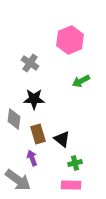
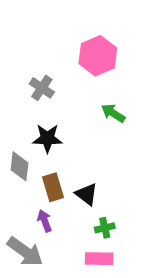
green arrow: (81, 81) -> (113, 113), turned 60

